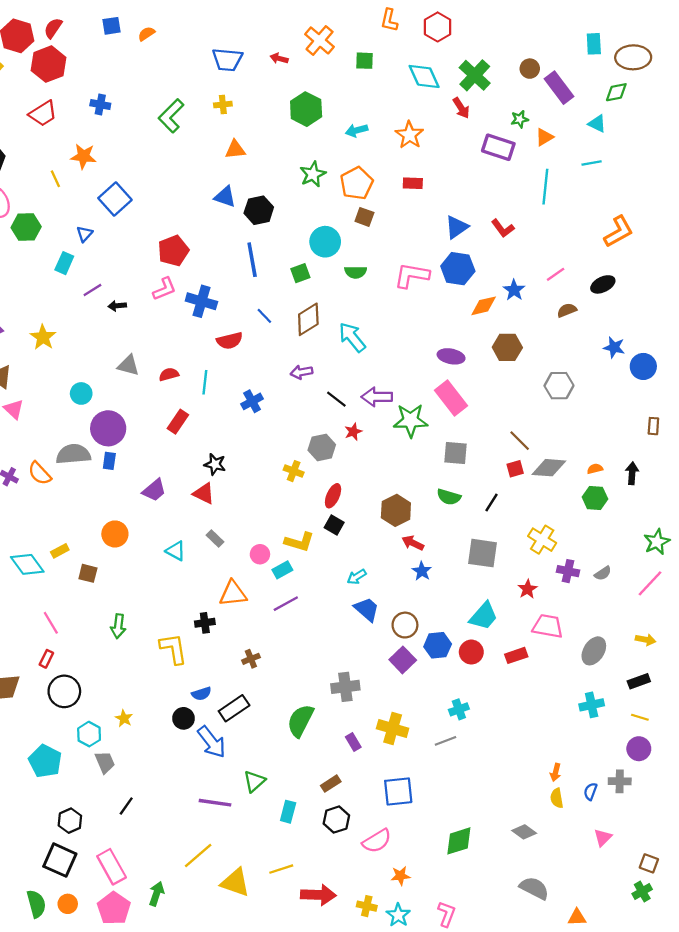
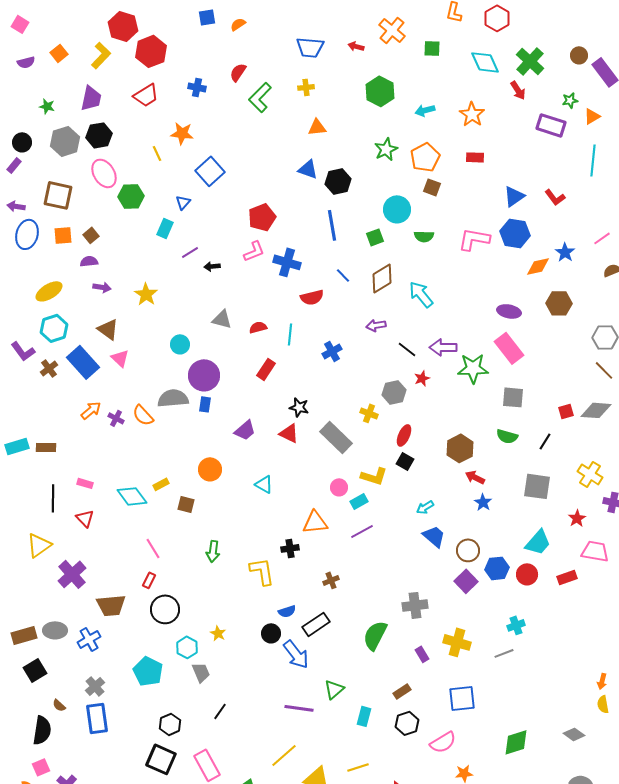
red semicircle: (53, 28) -> (238, 72), moved
brown line: (520, 441) -> (604, 370), moved
gray rectangle: (215, 538) -> (336, 437), moved, size x2.0

